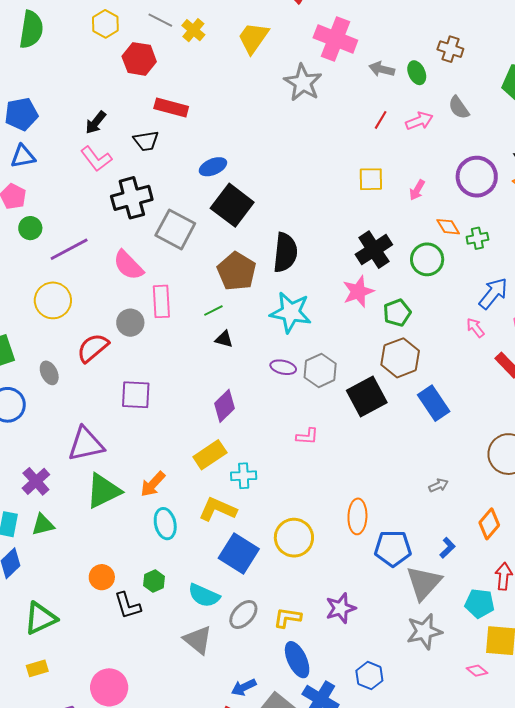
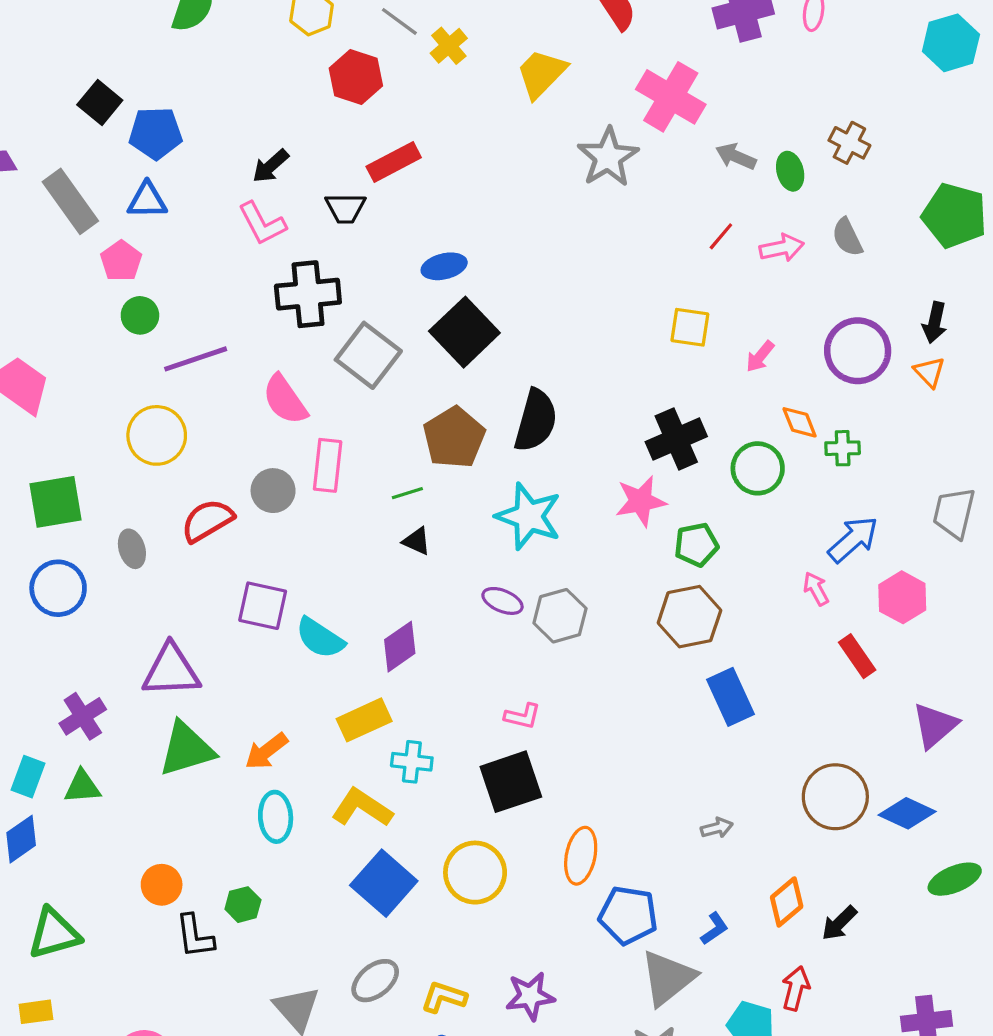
red rectangle: (171, 108) -> (394, 162), turned -52
black square: (367, 397) -> (511, 782), moved
cyan semicircle: (204, 595) -> (320, 638), moved

